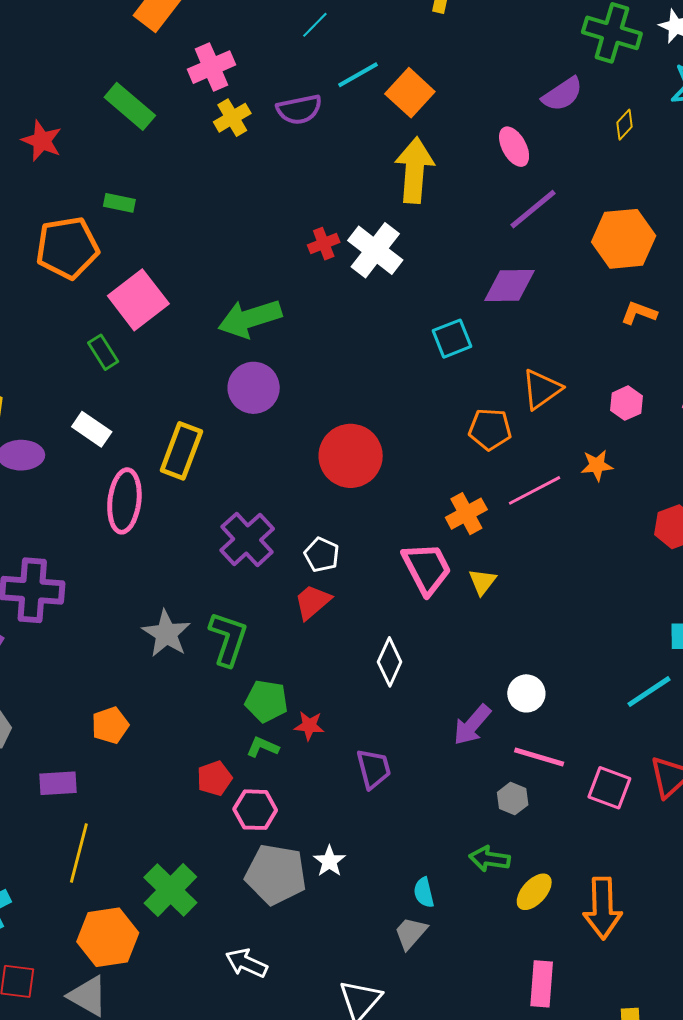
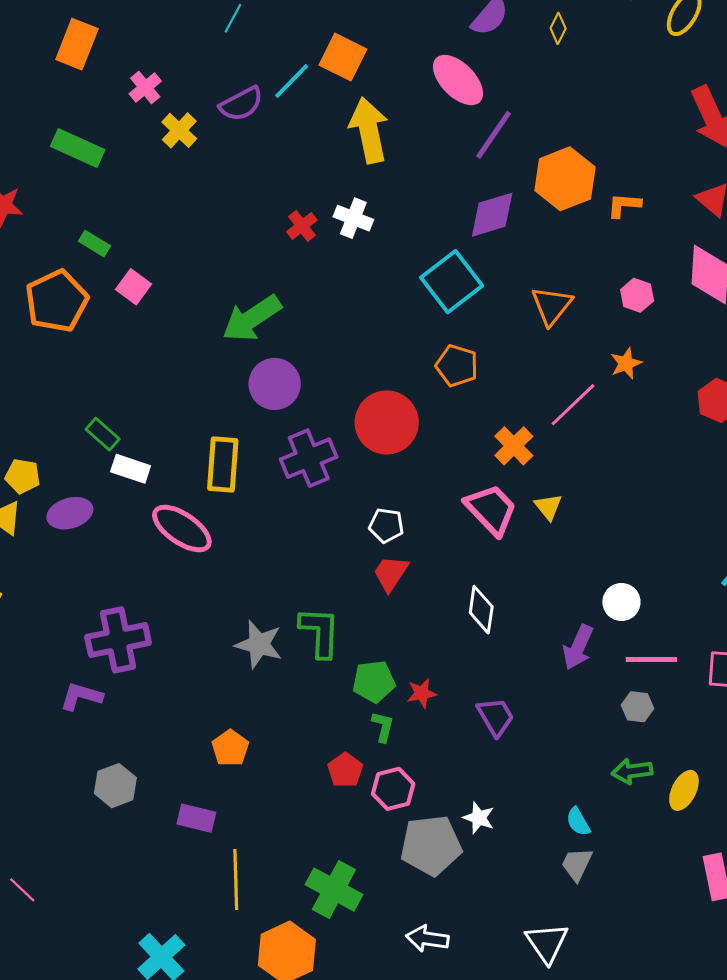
pink cross: (212, 67) -> (145, 87), size x0.7
cyan line: (358, 75) -> (292, 81), moved
pink ellipse: (514, 147) -> (458, 80), size x1.4
green rectangle: (119, 203) -> (94, 244), turned 36
orange hexagon: (624, 239) -> (565, 179), moved
white cross: (375, 250) -> (353, 218), size x0.7
pink square: (138, 300) -> (133, 287), moved, size x0.6
cyan square: (452, 339) -> (452, 282), size x1.5
green rectangle: (103, 352) -> (103, 434), moved
orange pentagon: (490, 429) -> (457, 366), moved, turned 30
pink ellipse: (124, 501) -> (182, 528), turned -46
purple cross: (247, 539) -> (309, 458), moved, turned 36
green L-shape: (263, 747) -> (383, 727), turned 96
purple rectangle: (58, 783) -> (196, 818), turned 33

